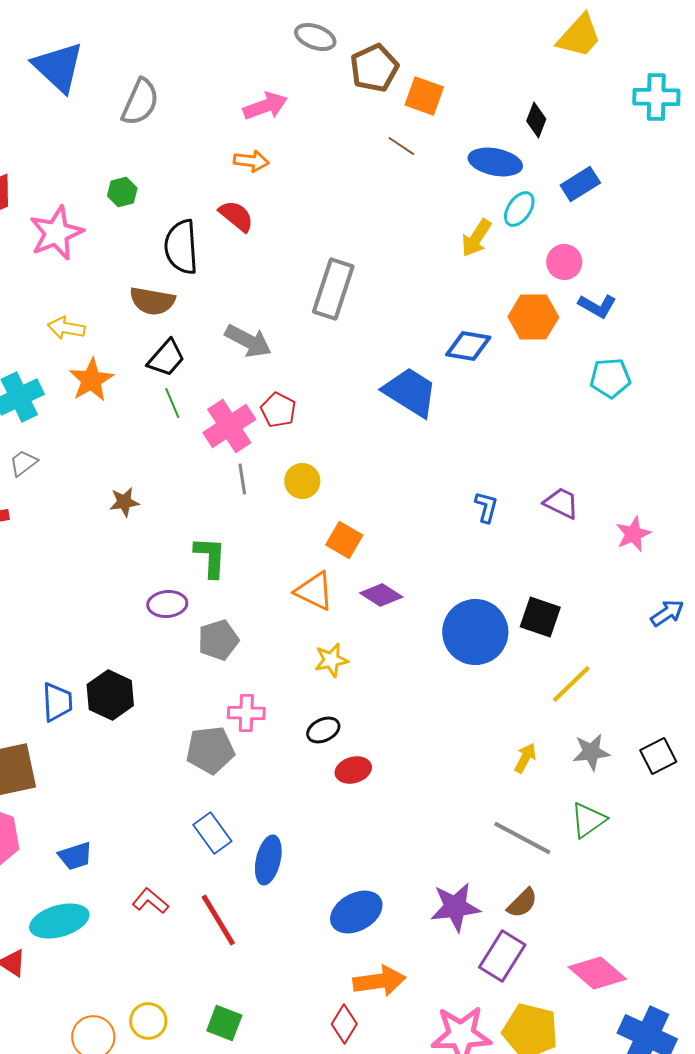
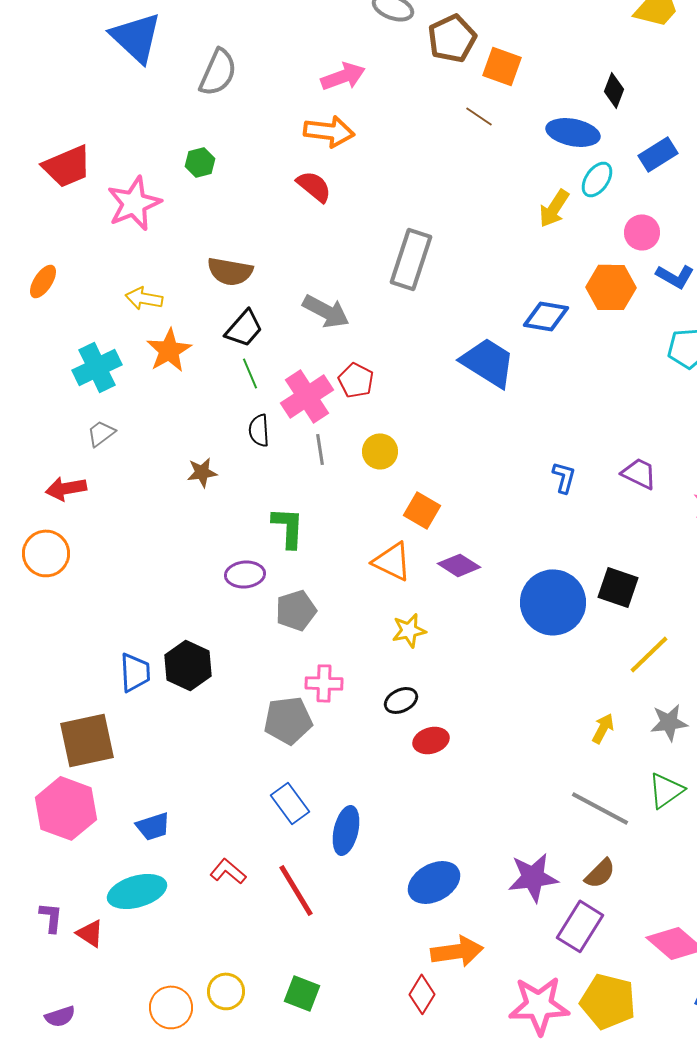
orange arrow: (251, 161) -> (329, 131), size x1.4
black semicircle: (181, 247) -> (259, 430), moved, size x0.6

